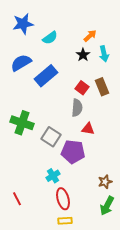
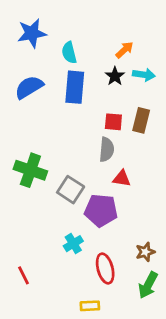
cyan semicircle: (50, 38) -> (69, 53), turned 112
cyan arrow: (104, 54) -> (144, 75), turned -70
blue rectangle: (46, 76) -> (75, 87), moved, turned -45
brown rectangle: (102, 87) -> (141, 120), turned 36
red square: (82, 88) -> (113, 122), turned -32
red ellipse: (63, 199) -> (105, 268), moved

